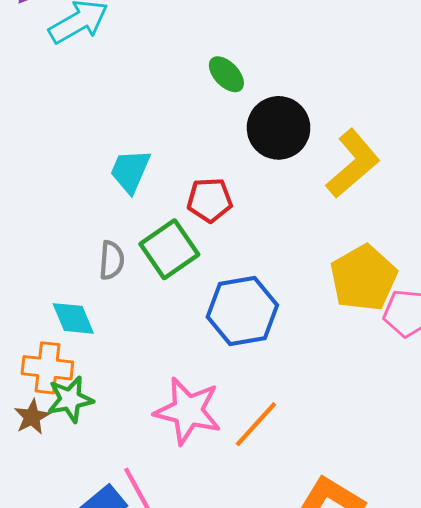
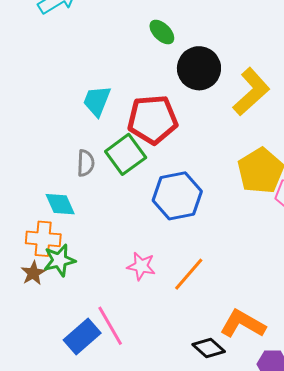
red pentagon: (210, 200) -> (153, 120), size x1.6
pink star: (188, 411) -> (141, 266), size x0.6

